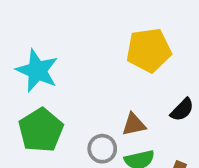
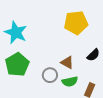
brown triangle: (134, 125) -> (67, 62), turned 40

